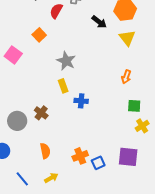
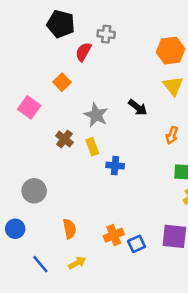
black arrow: (99, 22) -> (138, 107), moved
brown cross: (41, 113) -> (64, 139), moved

